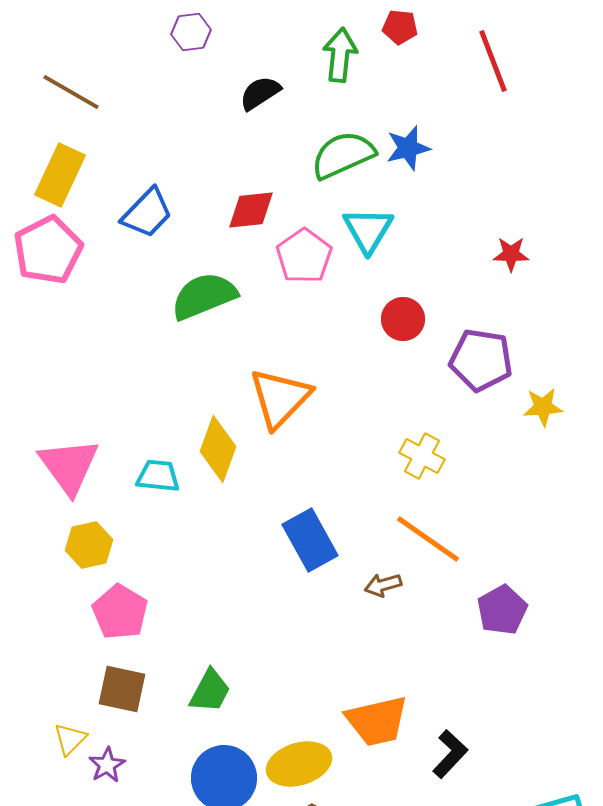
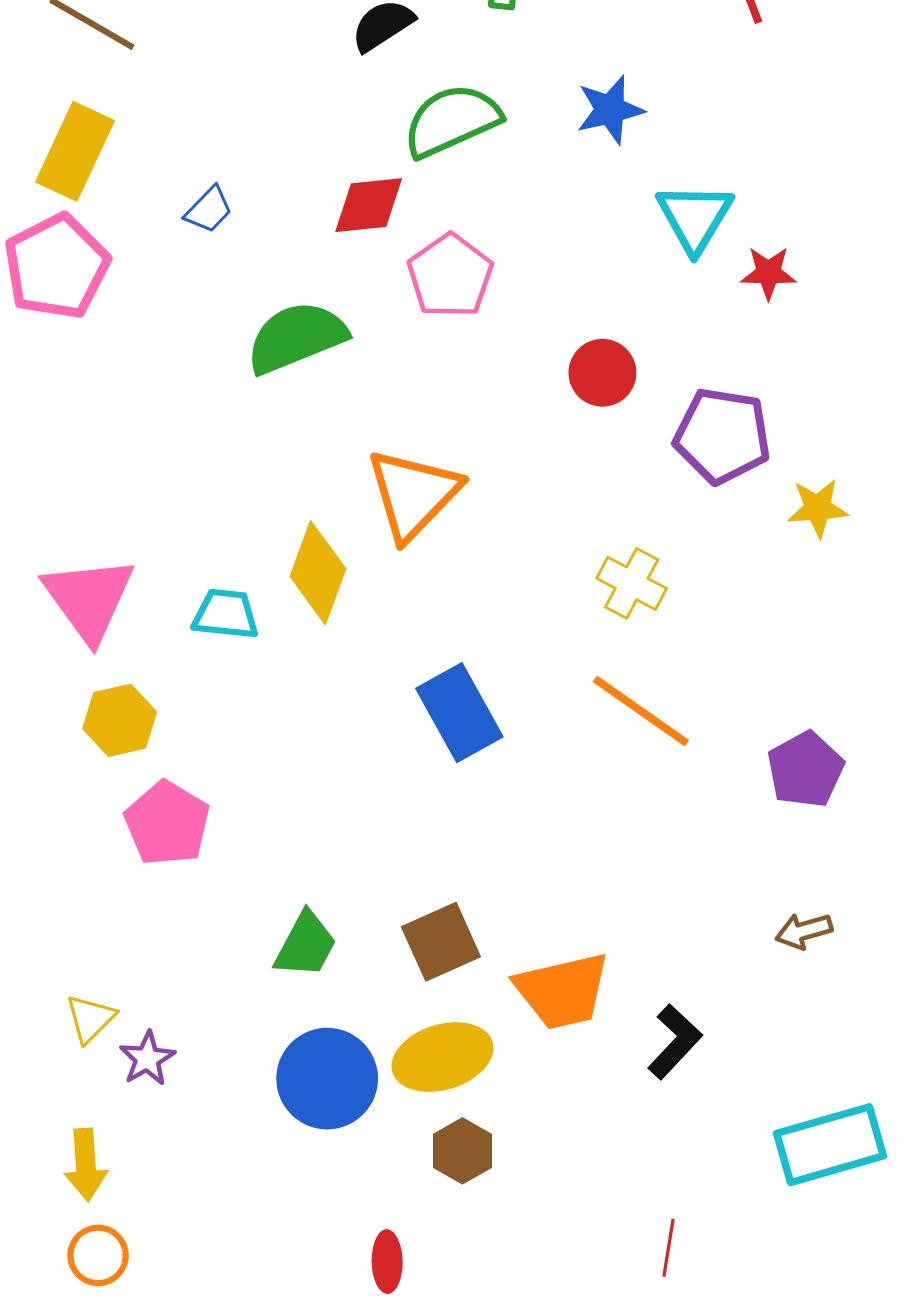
green semicircle: (343, 155) -> (452, 121), moved
blue trapezoid: (147, 213) -> (209, 210), size x0.6
cyan triangle: (368, 230) -> (695, 217), moved
brown arrow: (383, 585) -> (804, 931), moved
purple pentagon: (502, 610) -> (805, 769), moved
brown square: (122, 689) -> (441, 942), moved, turned -36

